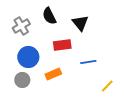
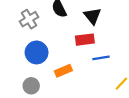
red rectangle: (62, 45) -> (85, 40), moved
gray circle: (22, 80) -> (31, 86), moved

